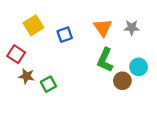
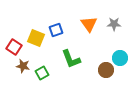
yellow square: (33, 25) -> (36, 38), moved, turned -36
green L-shape: (105, 60) -> (71, 59), moved, turned -45

